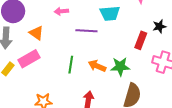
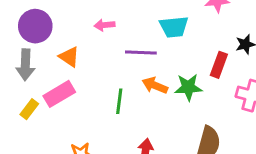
orange arrow: (97, 66) -> (155, 85), moved
green star: (120, 67) -> (188, 87), moved

